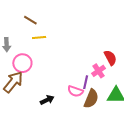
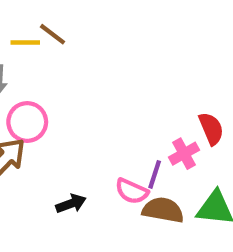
yellow line: (39, 37) -> (25, 43), moved
brown semicircle: (91, 99) -> (163, 210), turned -108

